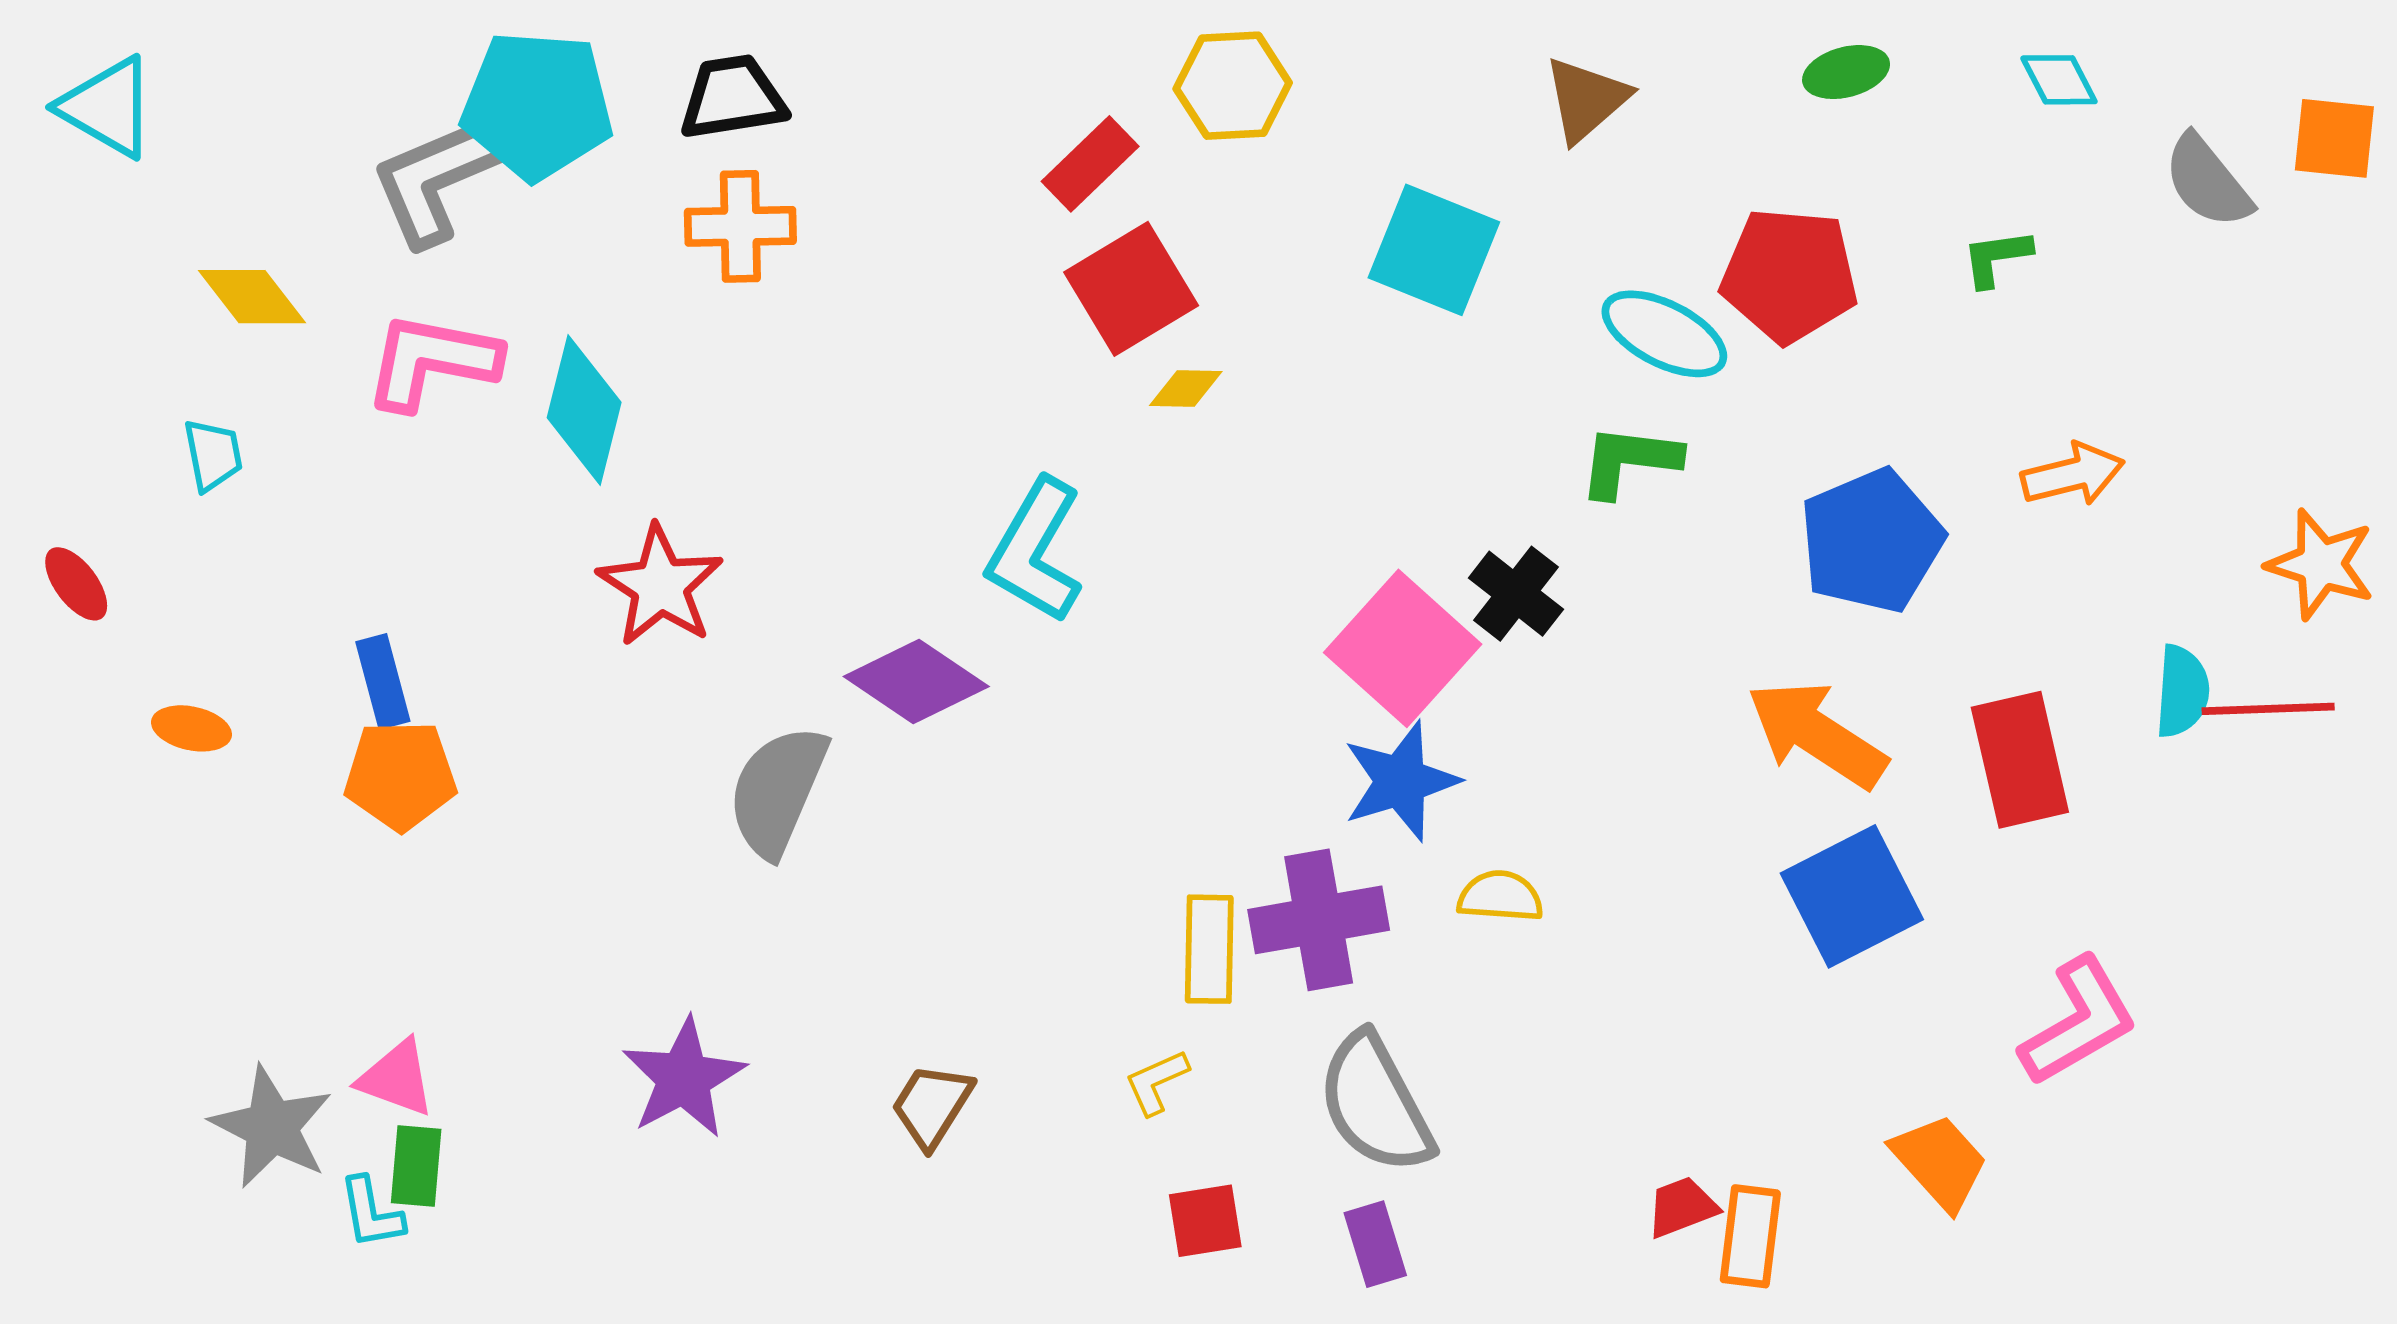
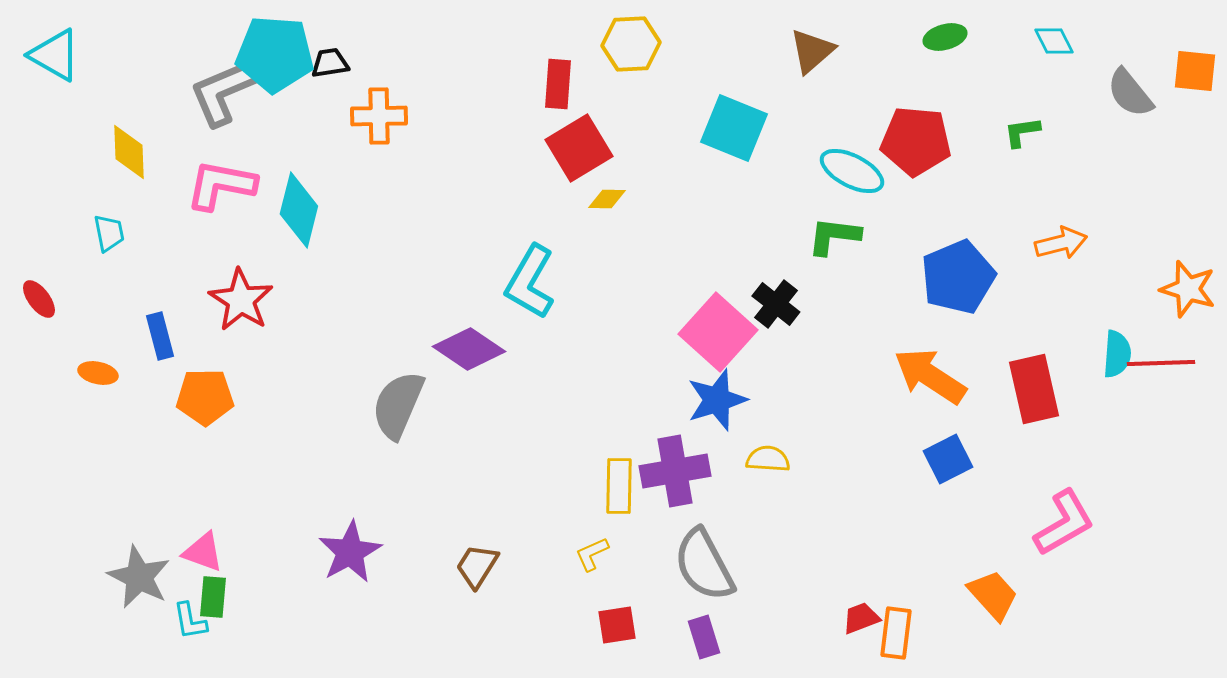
black trapezoid: (733, 97) -> (330, 63), moved, size x0.7
red rectangle: (1090, 164) -> (558, 84), turned -42
yellow diamond: (252, 297) -> (129, 152), turned 36
red star: (660, 586) -> (241, 300), moved
blue rectangle: (383, 682) -> (160, 336), moved
blue square: (1852, 896) -> (948, 459), size x0.7

